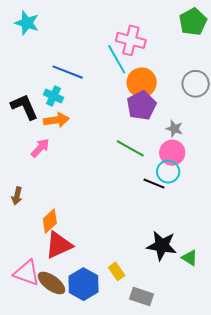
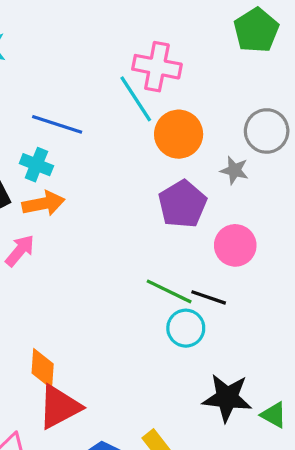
purple pentagon: (141, 105) -> (182, 204), moved
gray star: (174, 129) -> (234, 170), moved
green line: (130, 148) -> (169, 291), moved
cyan circle: (168, 172) -> (186, 328), moved
orange diamond: (50, 221) -> (43, 369), turned -40

